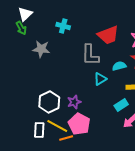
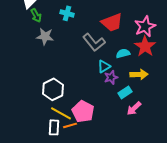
green arrow: (21, 28) -> (36, 15), moved
gray L-shape: (90, 55) -> (94, 42), turned -40
purple star: (74, 102) -> (111, 77), moved
white rectangle: (39, 130) -> (54, 127), moved

